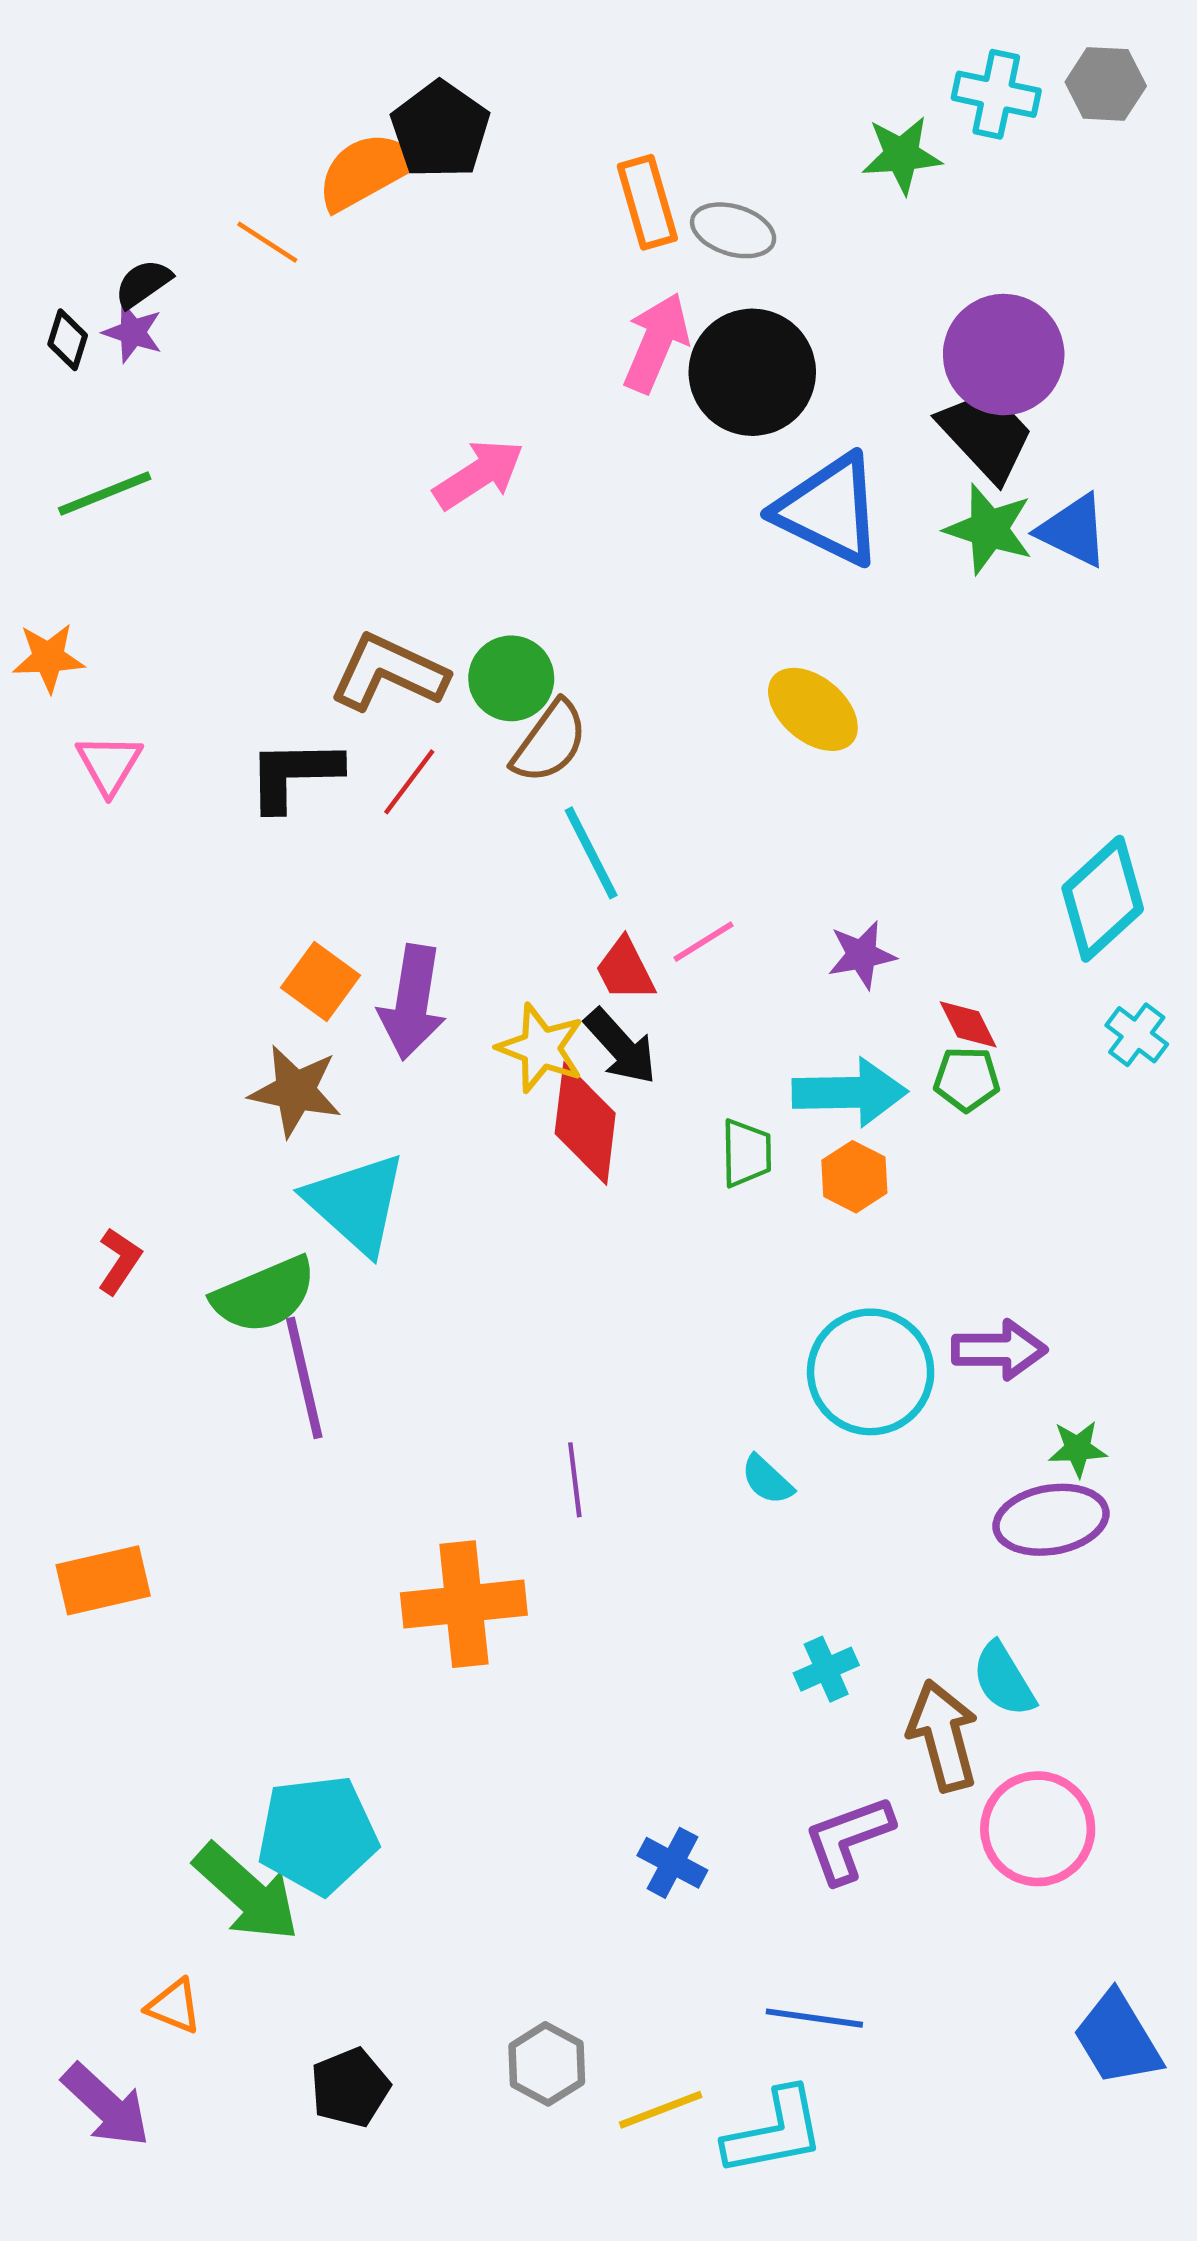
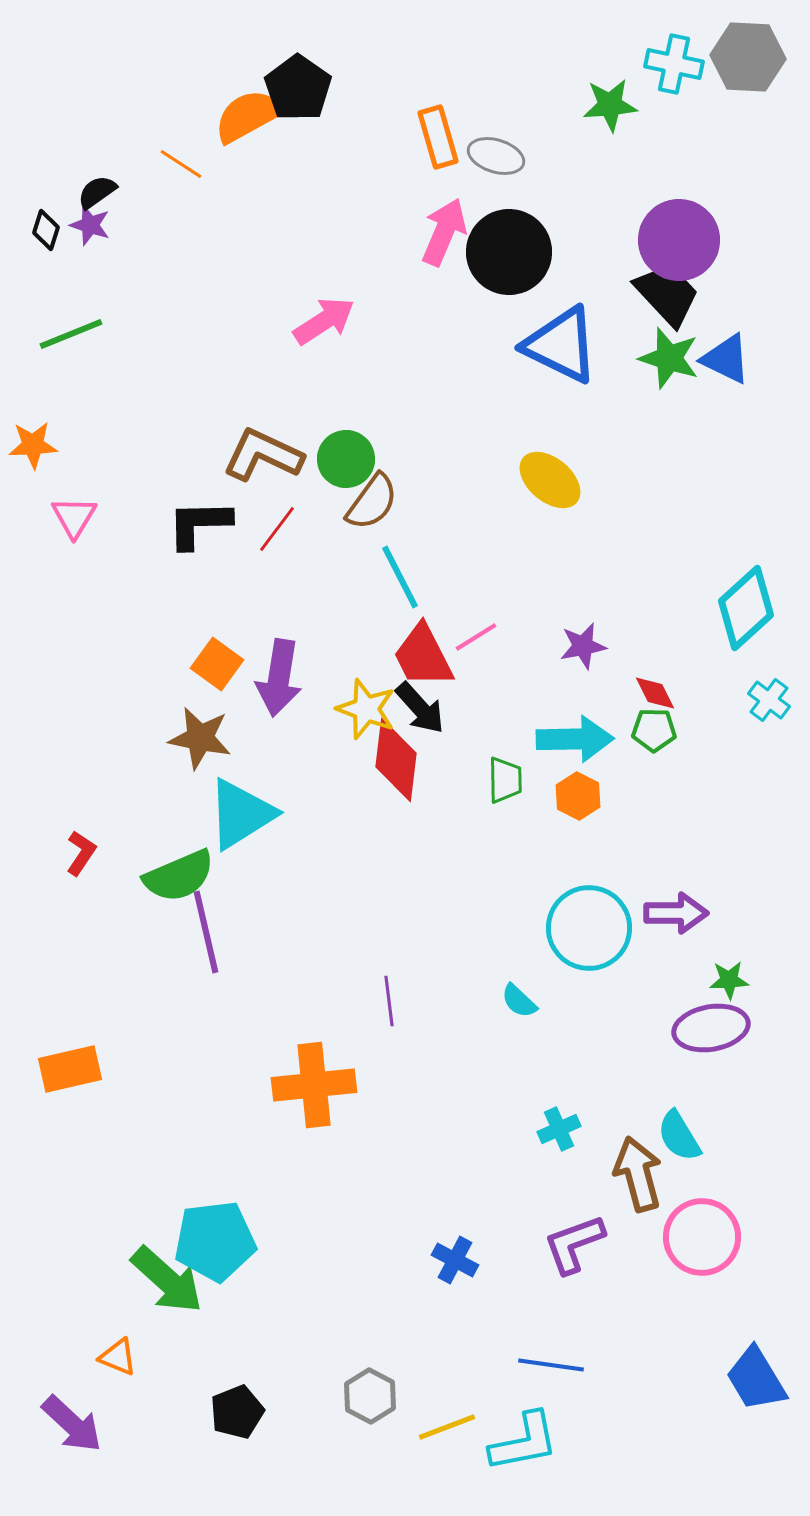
gray hexagon: (1106, 84) -> (748, 57), size x1.4
red trapezoid: (625, 970) -> (423, 656), size x1.5
cyan triangle: (356, 1203) -> (241, 814), turned 46

